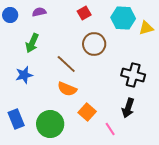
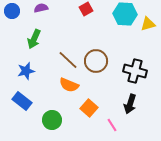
brown circle: (94, 44) -> (96, 61), moved
blue rectangle: (16, 119) -> (22, 101), moved, turned -30
green circle: (50, 124) -> (52, 120), size x0.7

